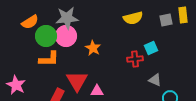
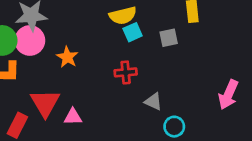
gray square: (166, 20) -> (169, 38), moved
cyan square: (151, 48) -> (133, 32), moved

